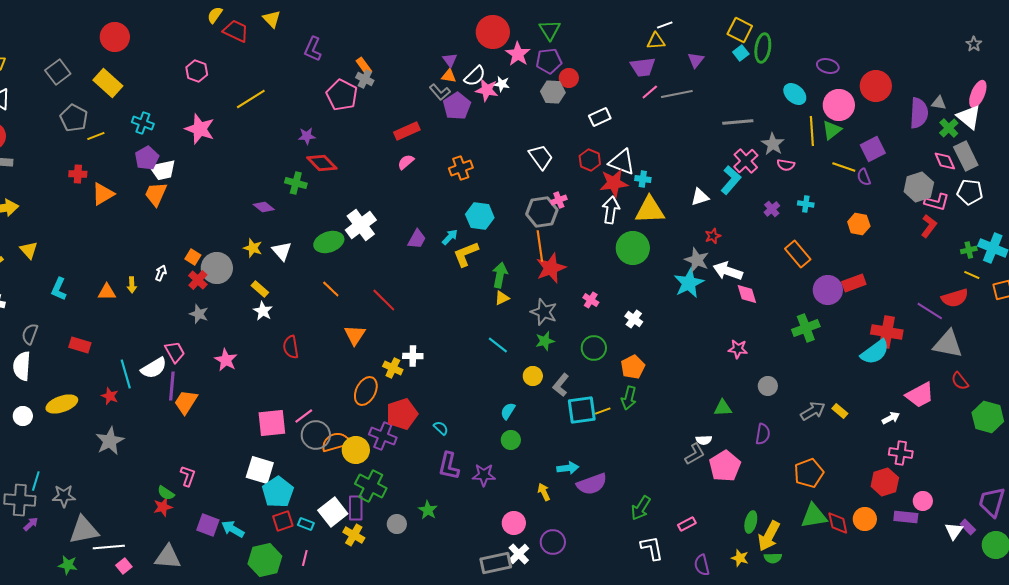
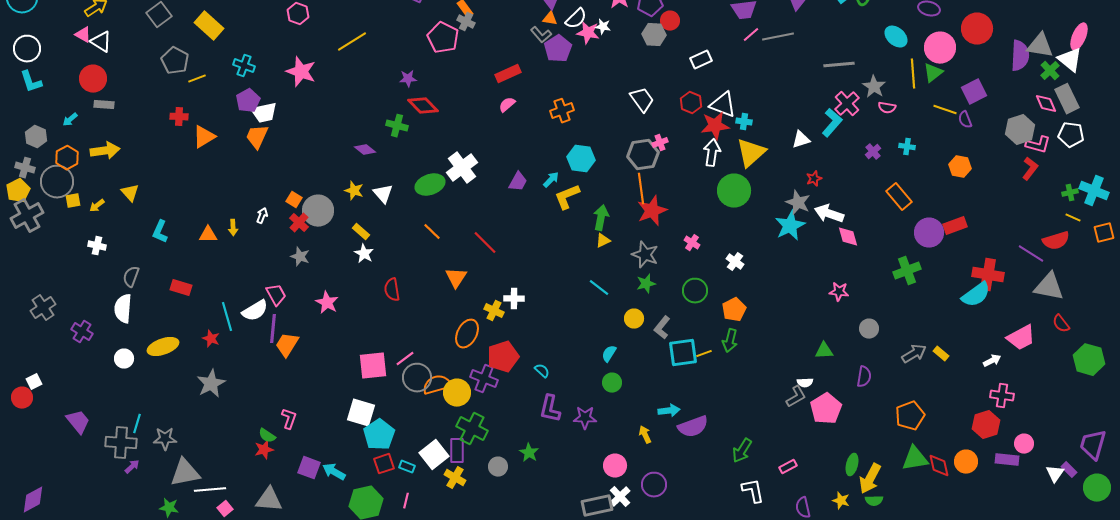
gray triangle: (939, 103) -> (1040, 46), size x1.8
yellow triangle: (650, 210) -> (751, 153), turned -40

